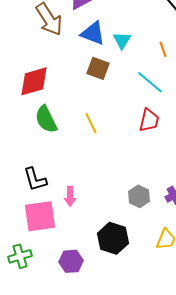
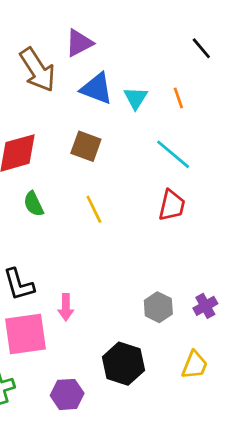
orange line: (163, 49) -> (178, 98), moved
brown square: (98, 68) -> (86, 146), moved
green semicircle: (46, 119) -> (34, 204), size x0.7

